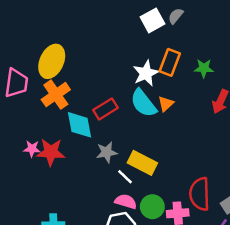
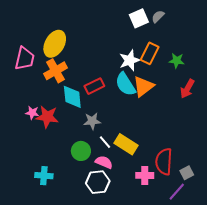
orange triangle: (166, 104) -> (143, 86), size x1.6
yellow rectangle: (142, 163) -> (126, 144), moved
green circle: (152, 207) -> (81, 151), moved

